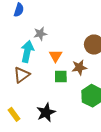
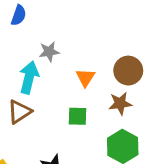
orange triangle: (56, 56) -> (85, 78), moved
brown star: (79, 67) -> (120, 103), moved

